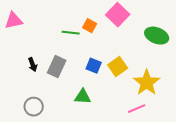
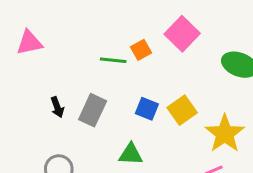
orange square: (90, 26) -> (141, 50), turned 32

